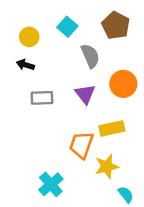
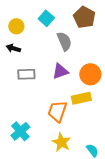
orange circle: (123, 84) -> (90, 74), moved
purple triangle: (85, 94) -> (60, 71), turned 48
yellow star: (107, 167) -> (61, 142), moved, turned -30
cyan cross: (51, 184) -> (20, 131), moved

